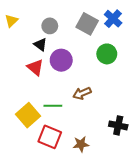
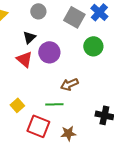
gray circle: (50, 26) -> (38, 11), moved
black triangle: (40, 45) -> (29, 37), turned 40
green line: (53, 106) -> (54, 104), moved
yellow square: (28, 115) -> (17, 105), size x0.6

